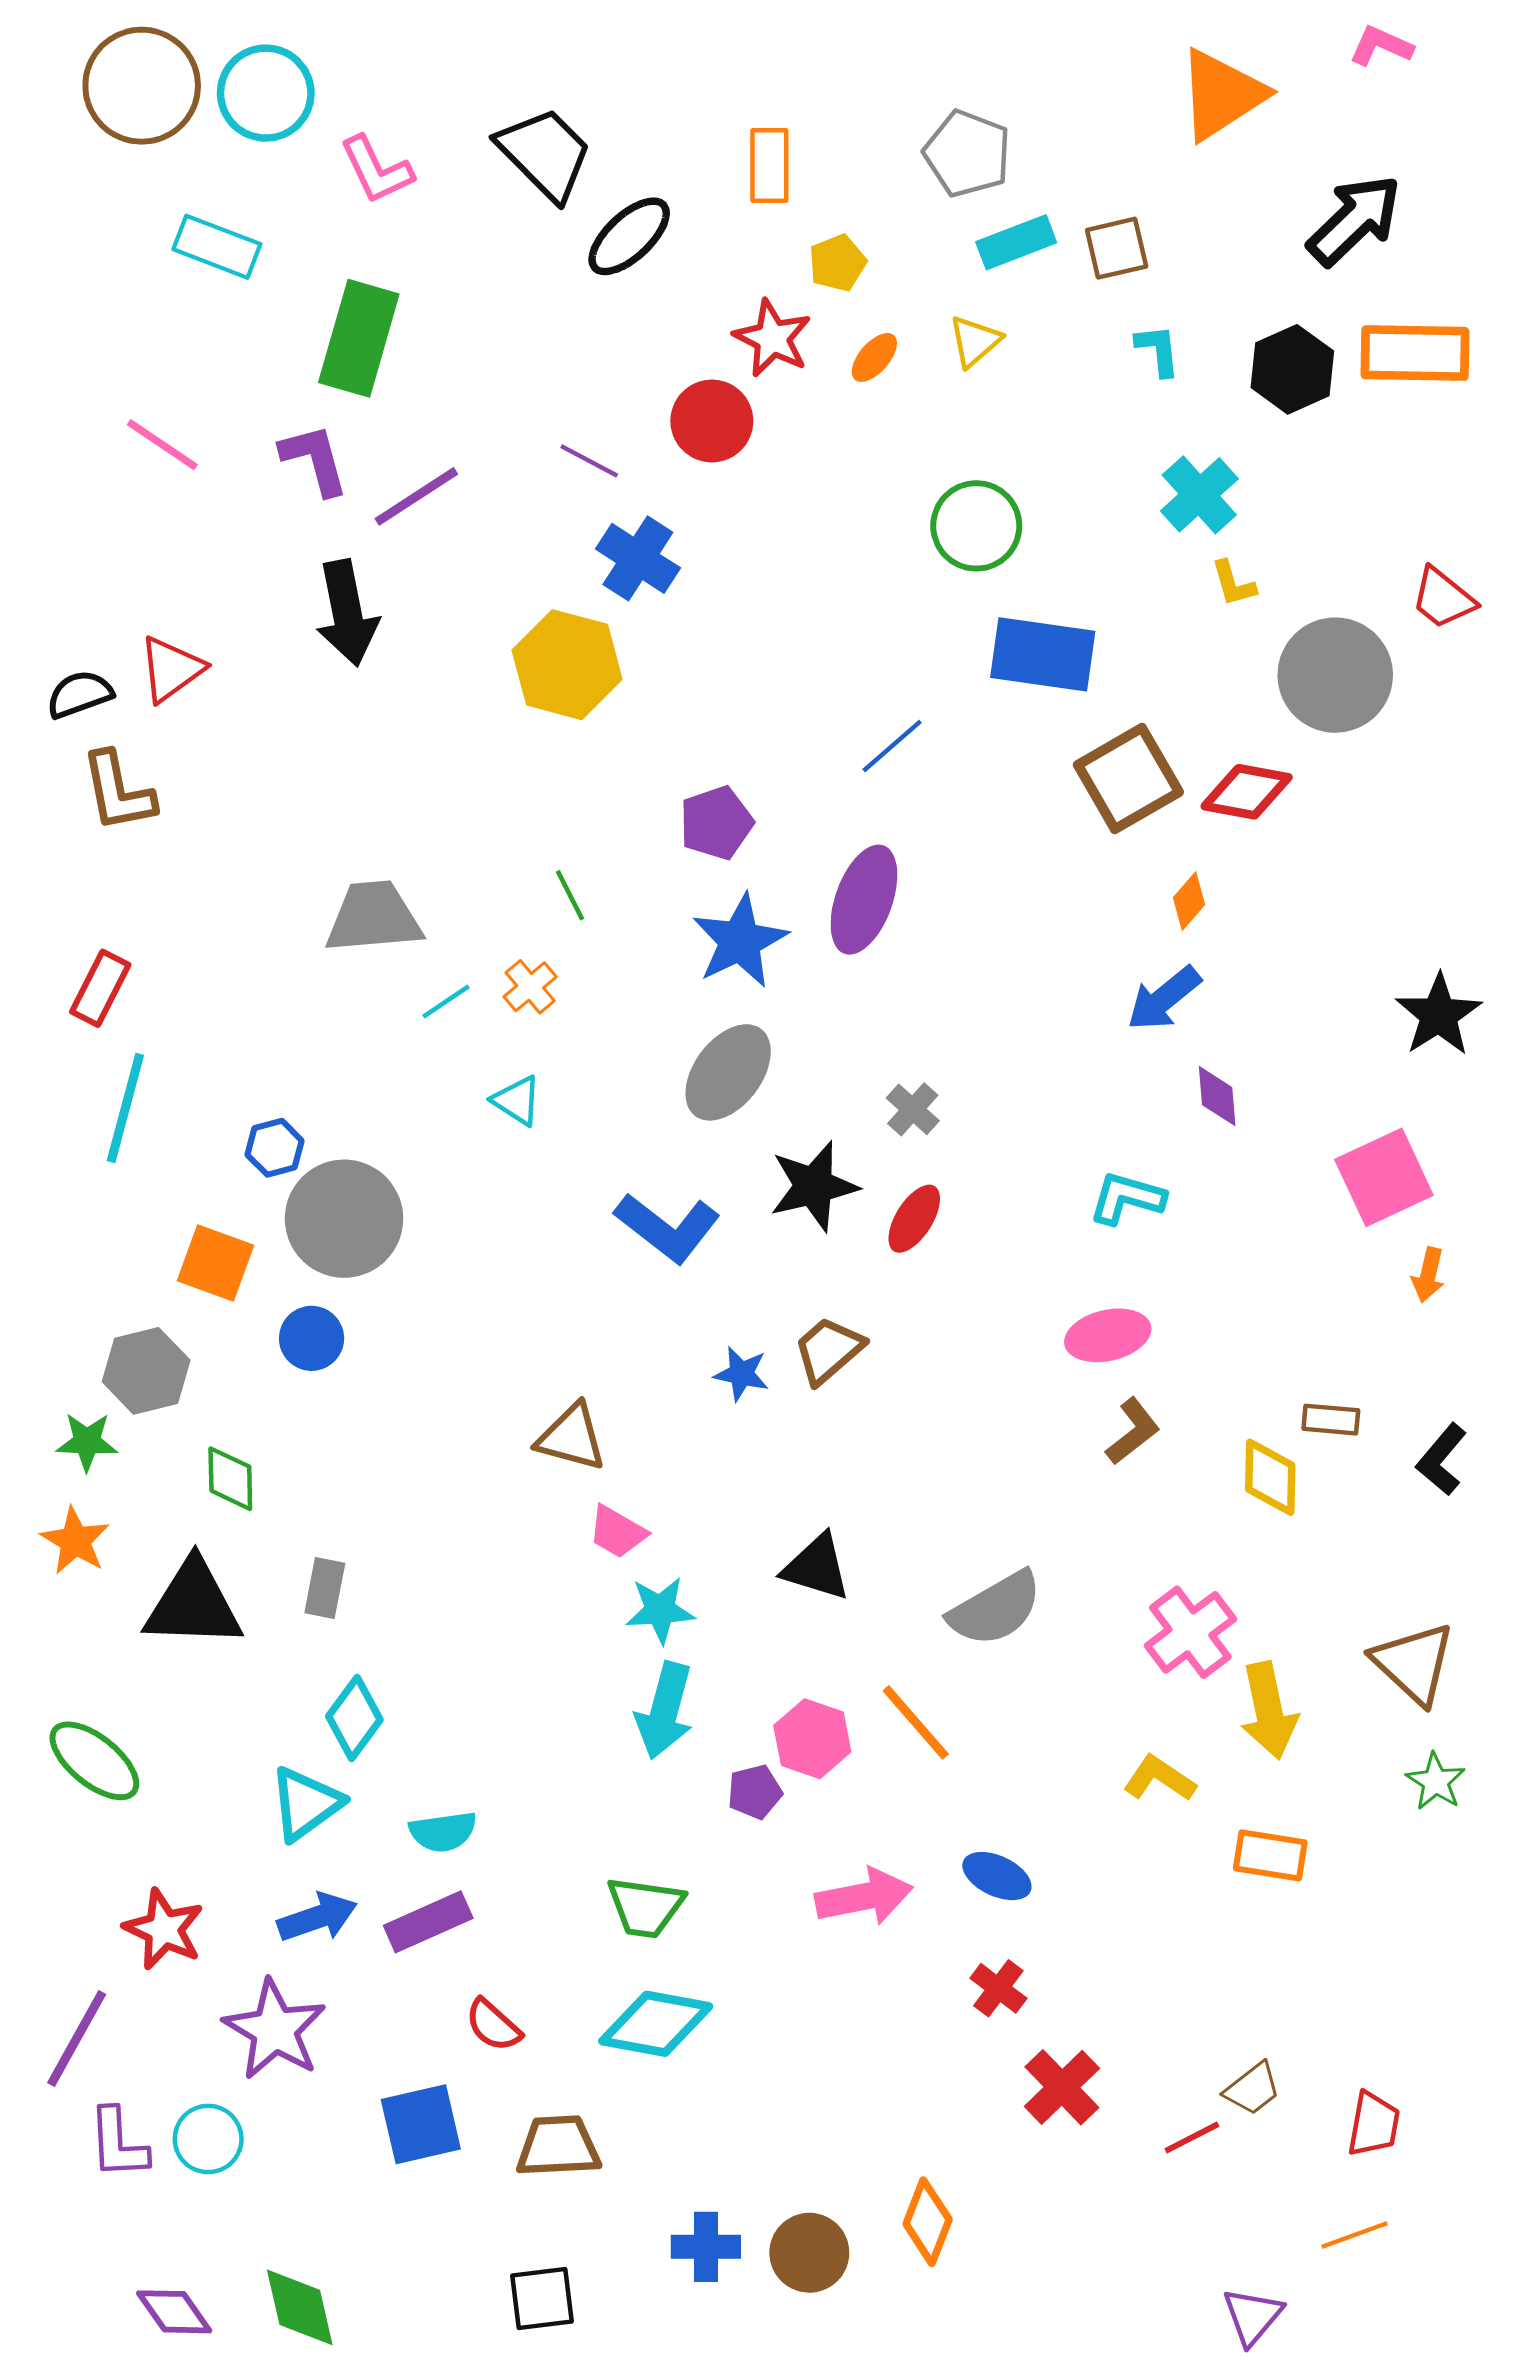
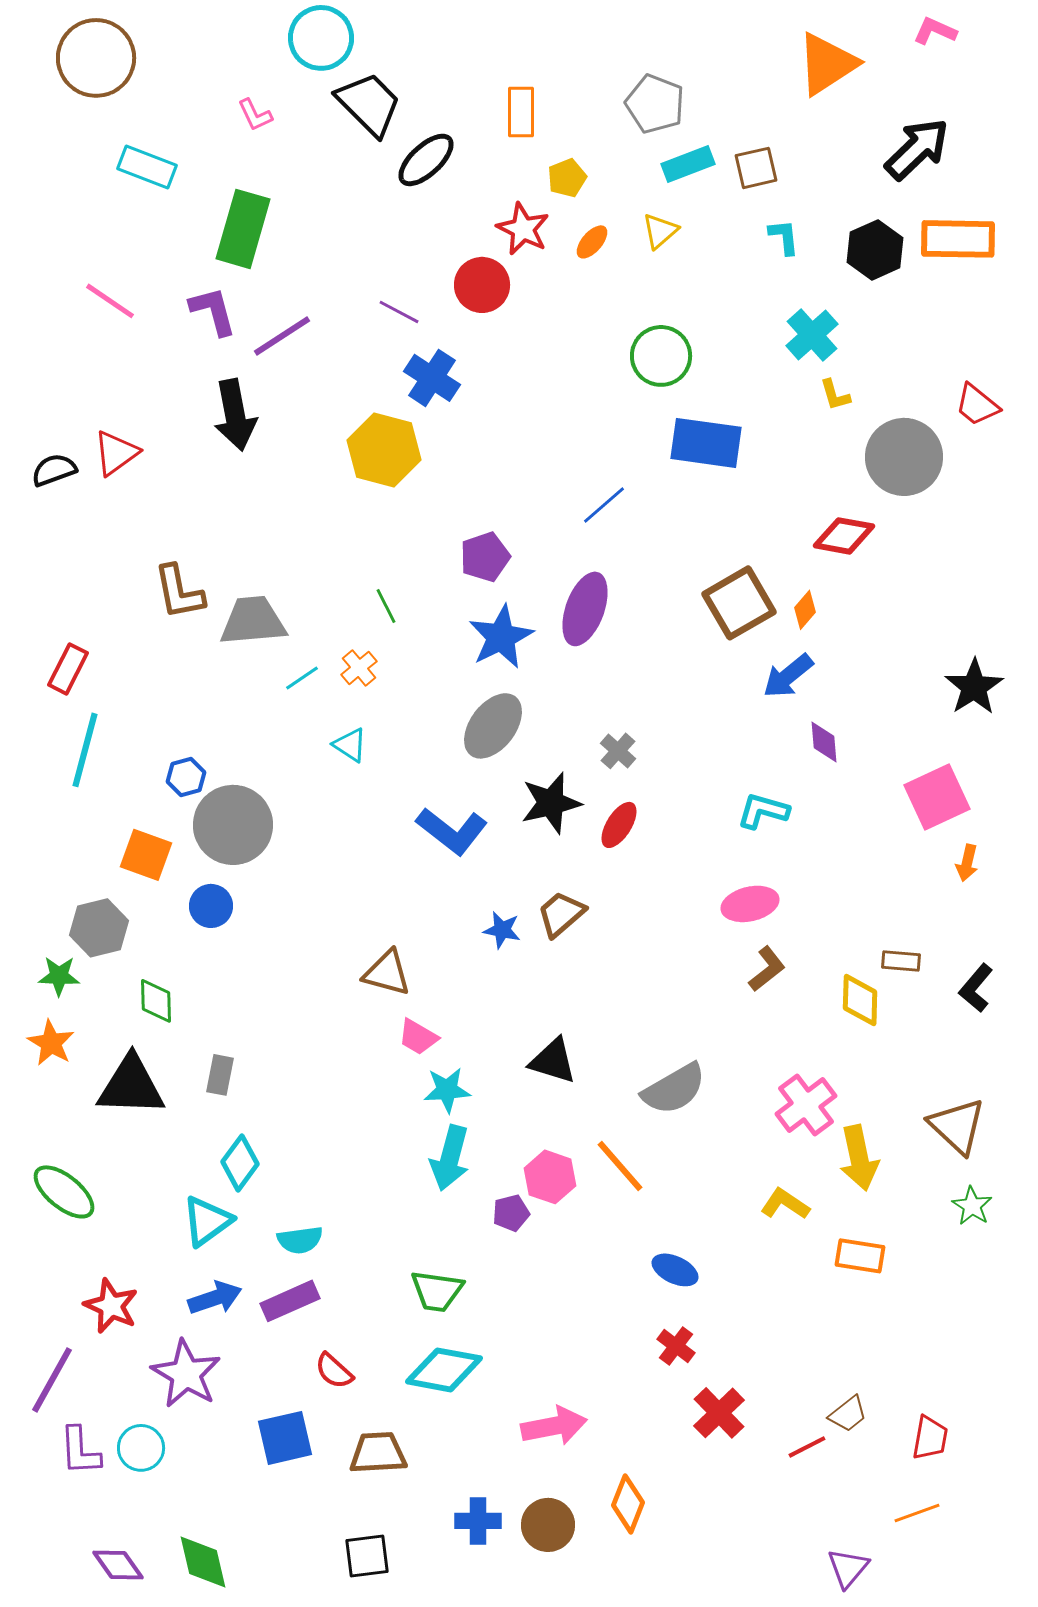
cyan circle: (266, 93) -> (321, 38), moved
pink L-shape: (377, 170) -> (255, 115), size x0.7
brown square: (1128, 778) -> (739, 603), moved
brown L-shape: (118, 792) -> (179, 592), moved
pink arrow: (864, 1897) -> (554, 1426), moved

